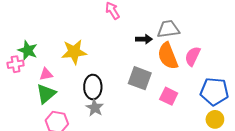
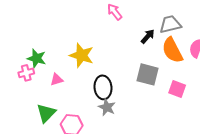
black arrow: (144, 39) -> (148, 36), turned -42
yellow star: (74, 52) -> (82, 55), turned 30
green triangle: (46, 94) -> (46, 113), moved

